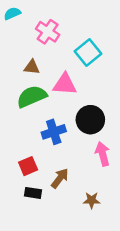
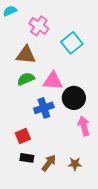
brown triangle: (32, 67) -> (26, 55), size x1.5
pink triangle: (65, 84) -> (53, 81), moved
green semicircle: (32, 96) -> (26, 79), size x0.7
brown arrow: (60, 178) -> (49, 163), moved

